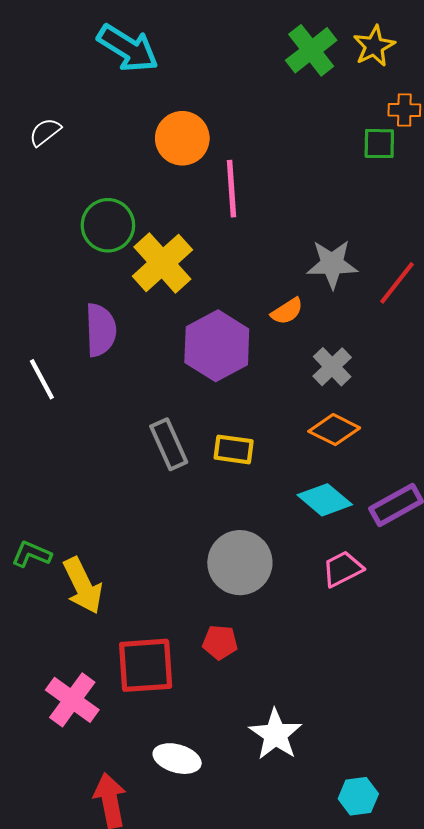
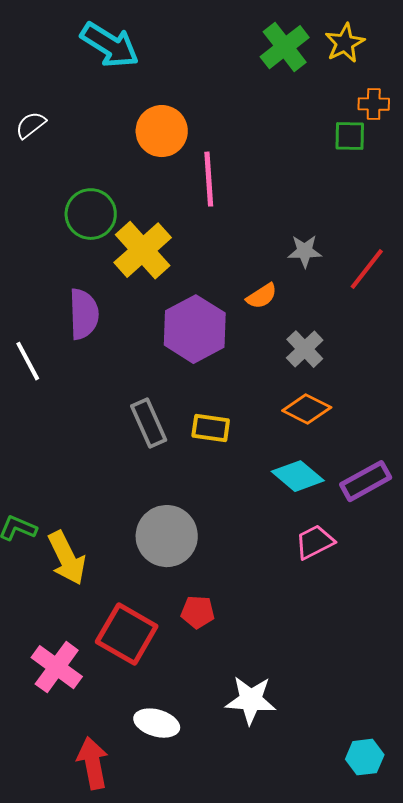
gray star: (332, 264) -> (305, 251), size x0.7
gray circle: (240, 563) -> (167, 536), moved
red square: (146, 665) -> (127, 634), turned 34
white star: (276, 734) -> (251, 700), turned -30
cyan hexagon: (358, 796) -> (365, 757), moved

